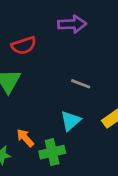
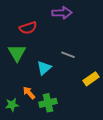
cyan triangle: (71, 121) -> (44, 68), moved

